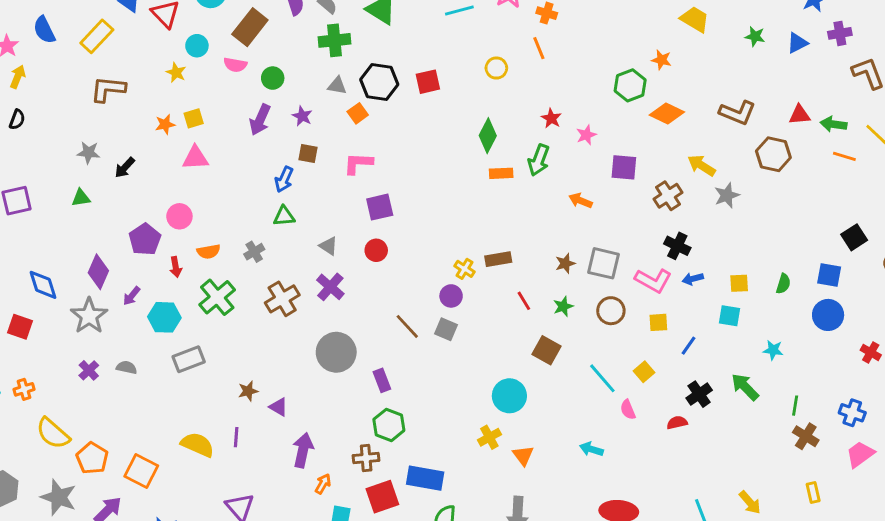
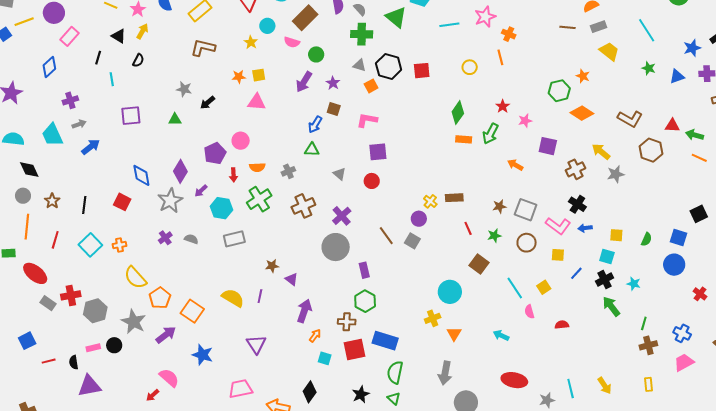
purple cross: (330, 287) -> (342, 216), moved
black cross: (699, 394) -> (605, 280), moved
brown cross: (806, 436) -> (648, 345), turned 36

